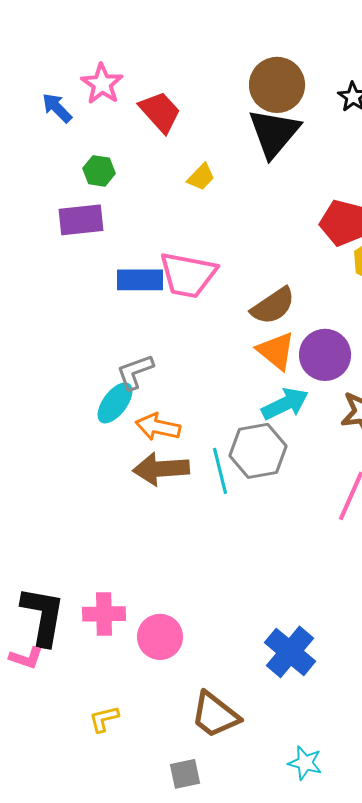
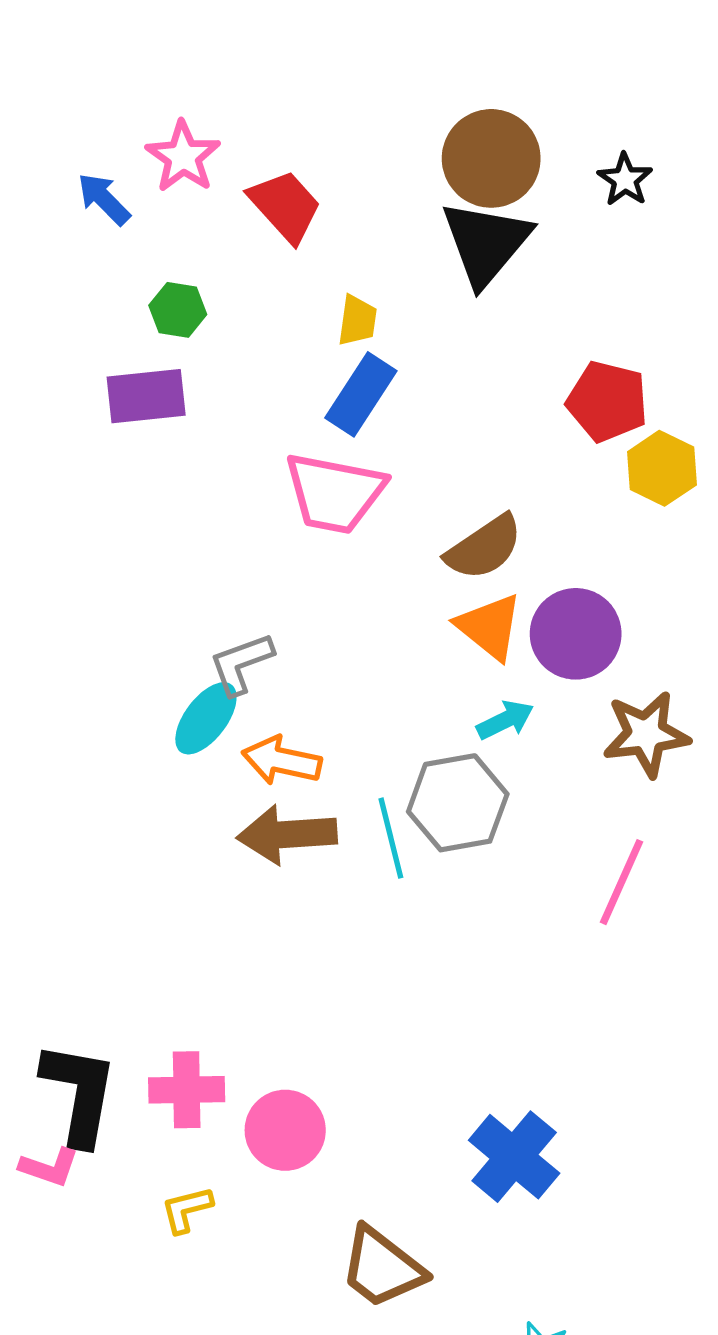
yellow trapezoid: (201, 177) -> (357, 320), turned -36
blue rectangle: (140, 280) -> (361, 394), moved, turned -57
cyan arrow: (285, 404) -> (505, 720), size x0.7
yellow L-shape: (104, 719) -> (187, 1209), moved

